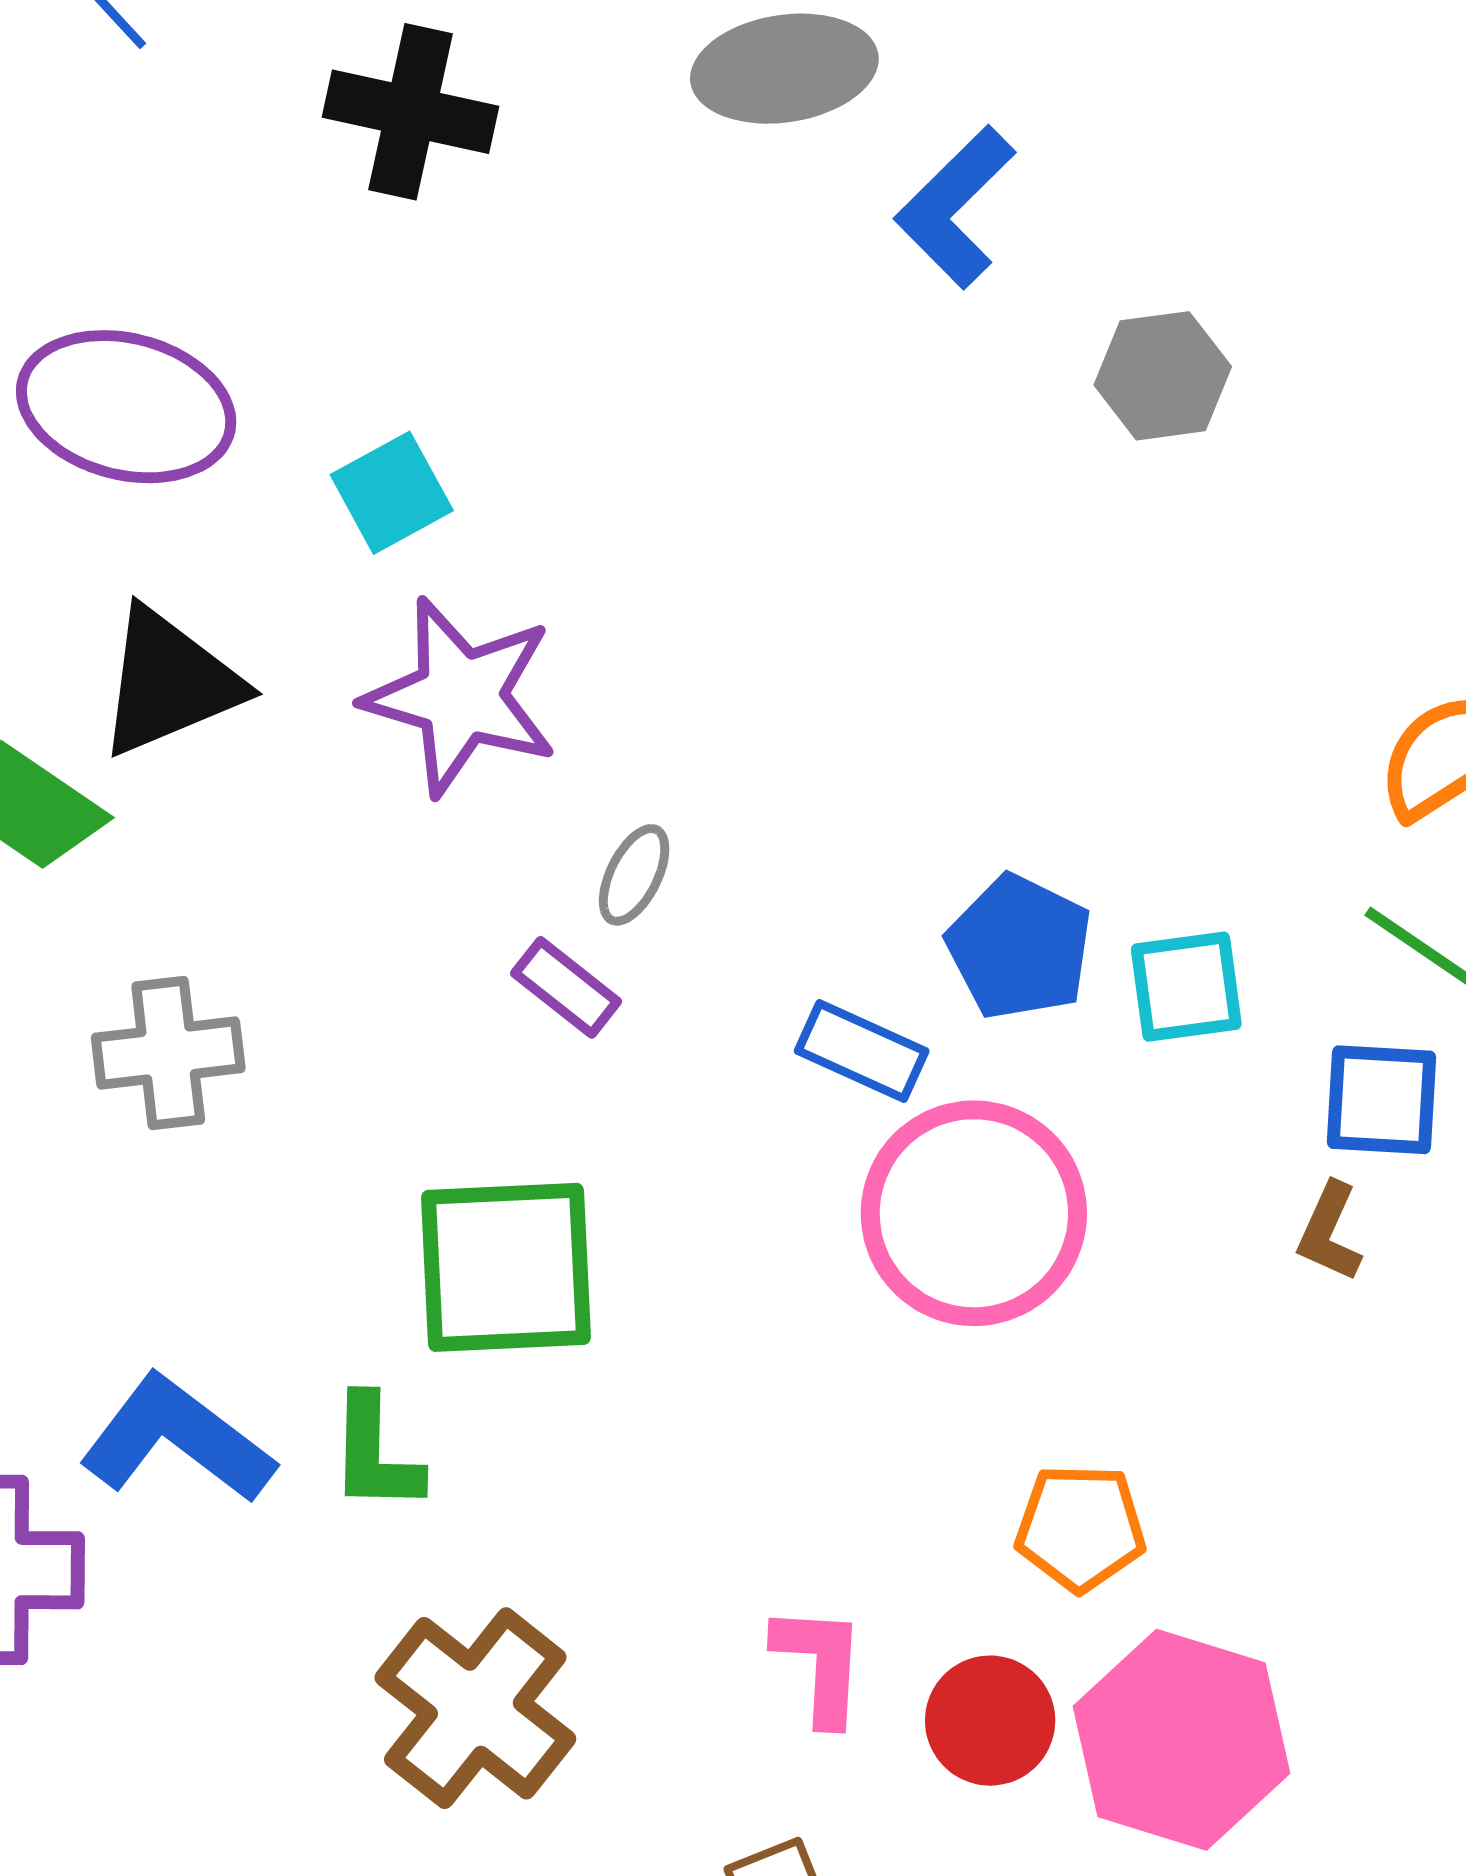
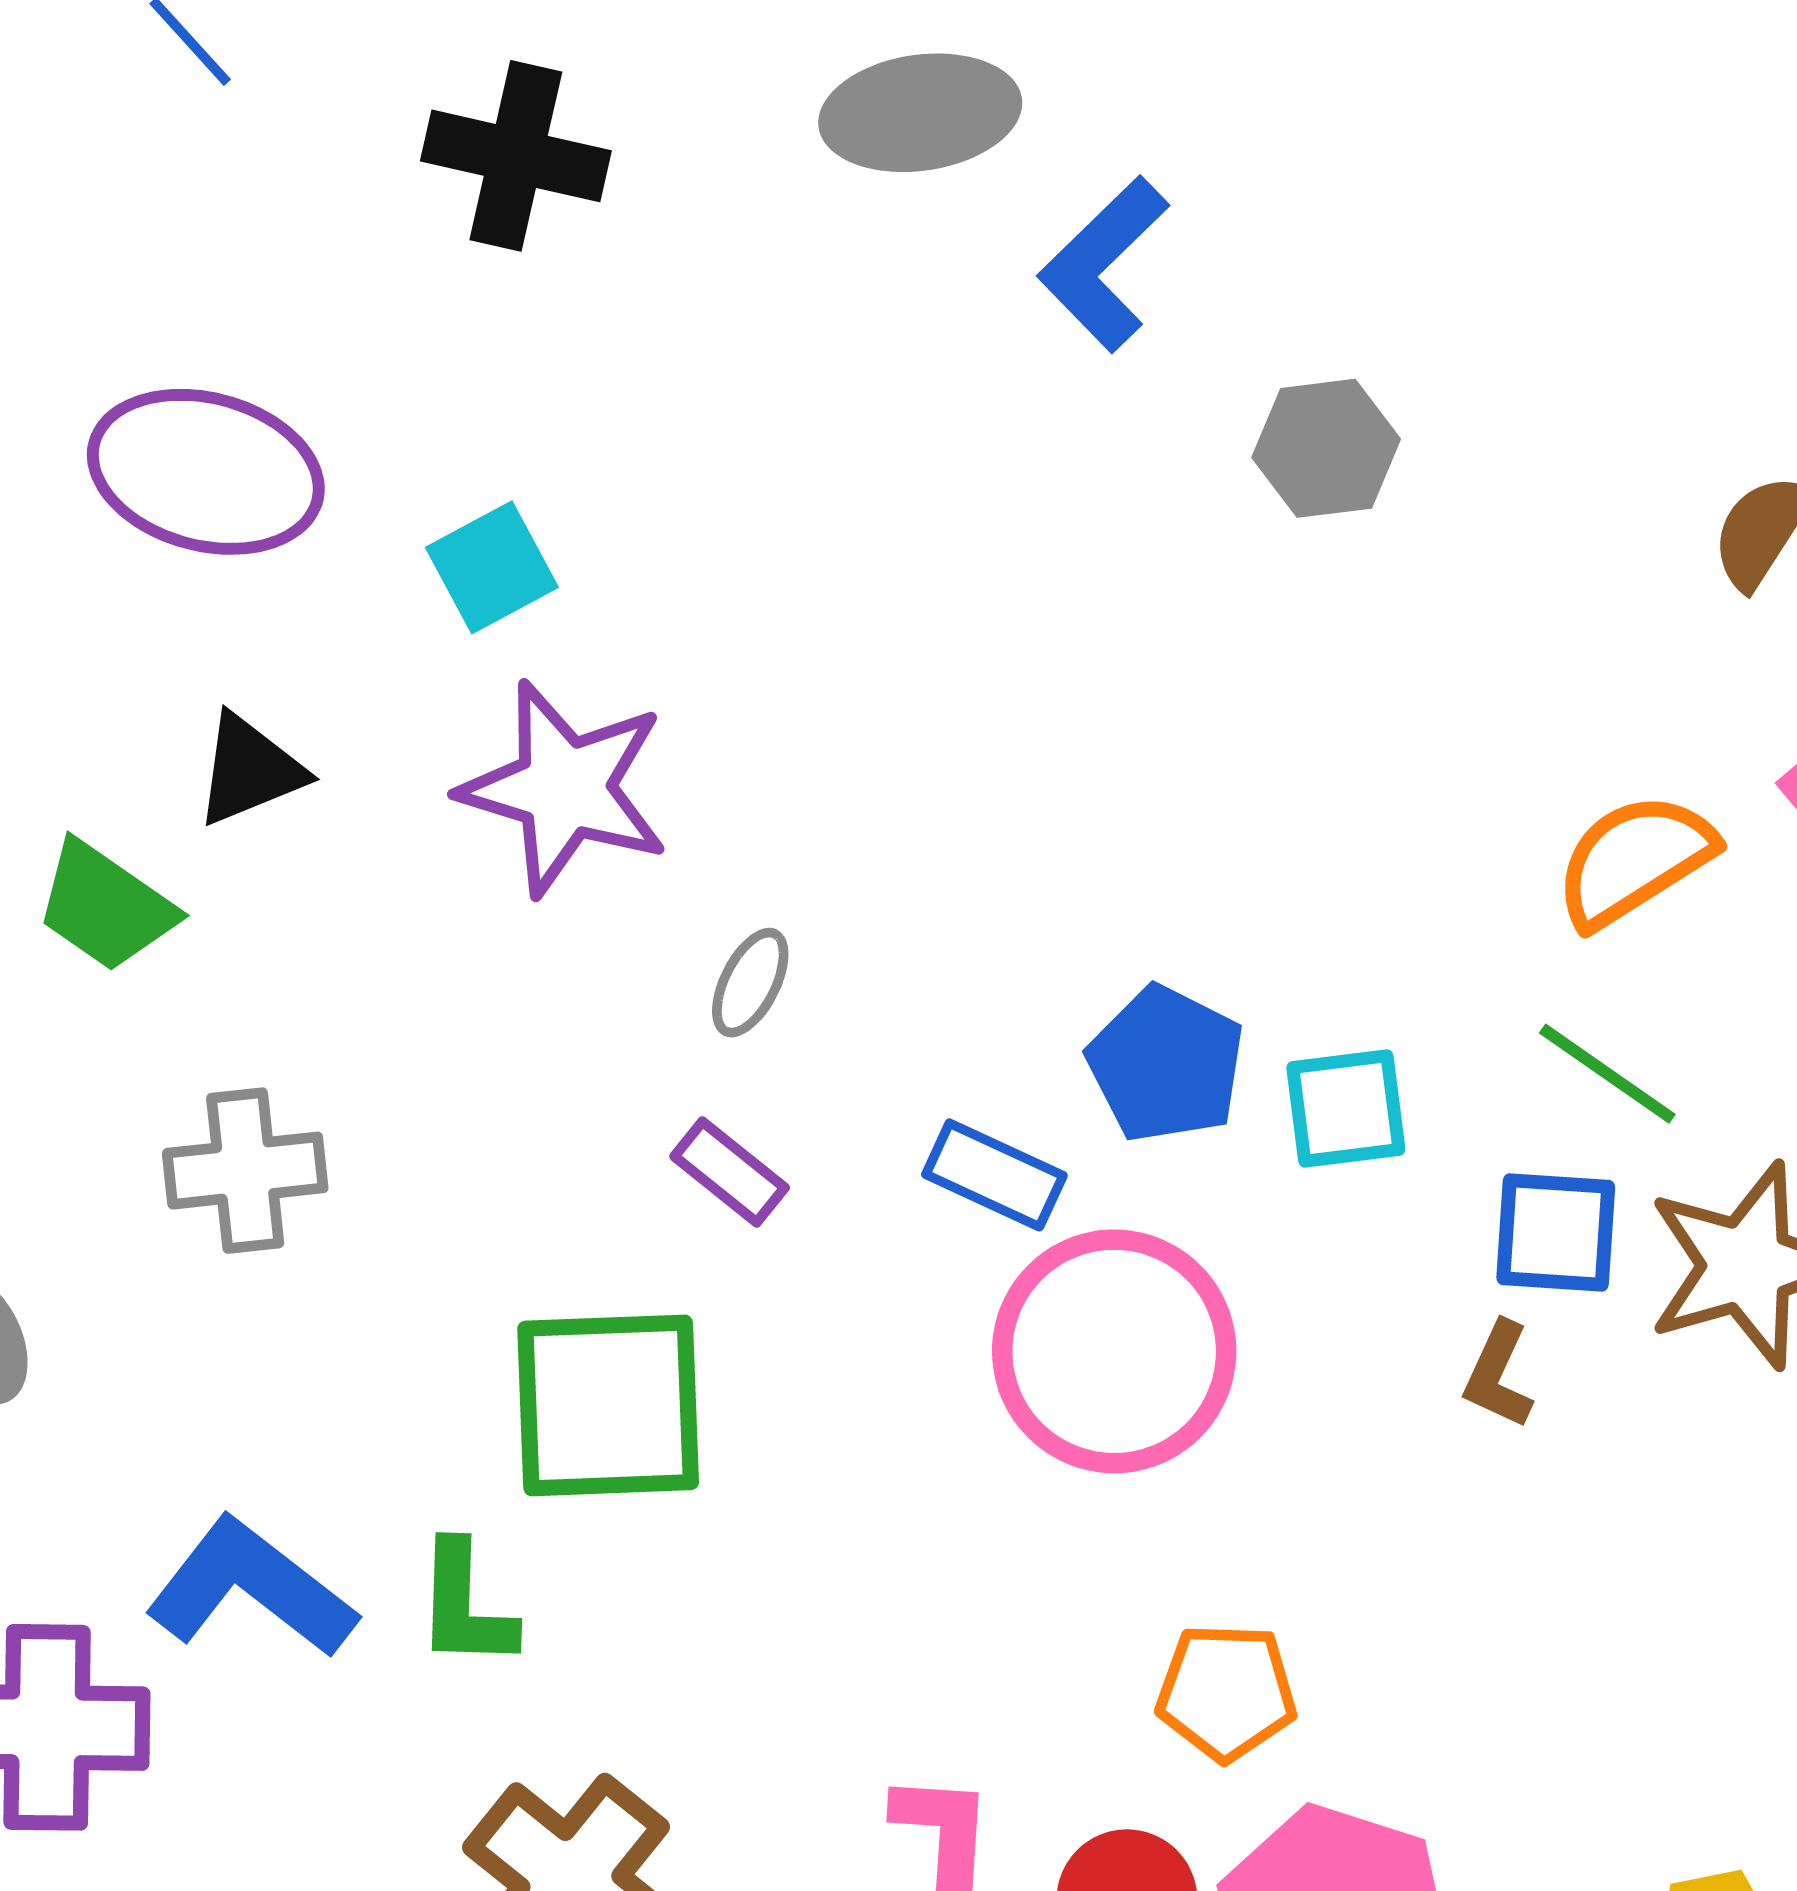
black triangle: (169, 682) -> (250, 770), size x0.7
purple rectangle: (566, 987) -> (730, 1172), moved

